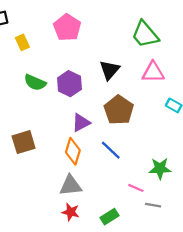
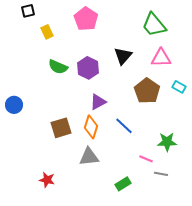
brown pentagon: (119, 110) -> (147, 91), moved
brown square: (24, 142) -> (61, 128), moved
red star: (71, 212) -> (47, 180), moved

